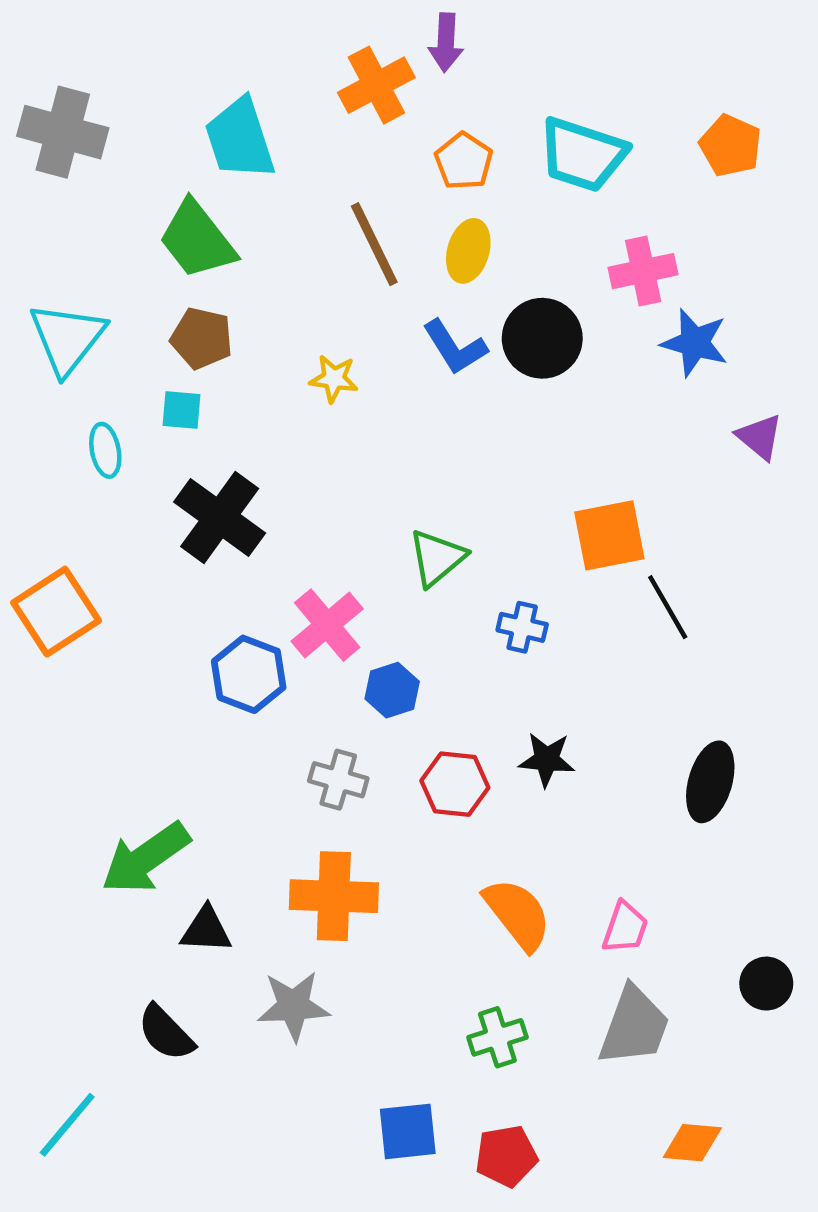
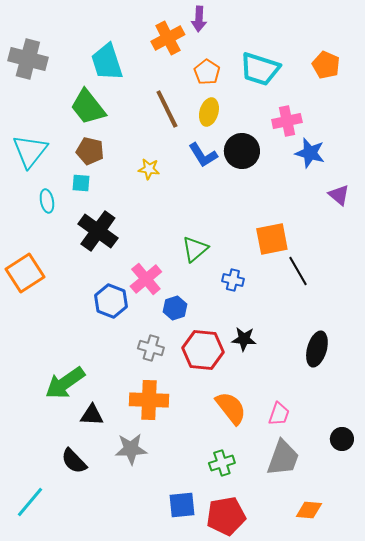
red hexagon: (455, 784) -> (203, 350), size x1.4
red pentagon: (506, 1156) -> (226, 516), size x1.4

